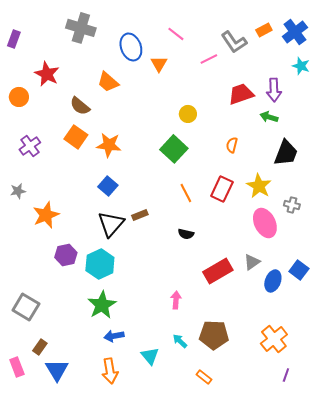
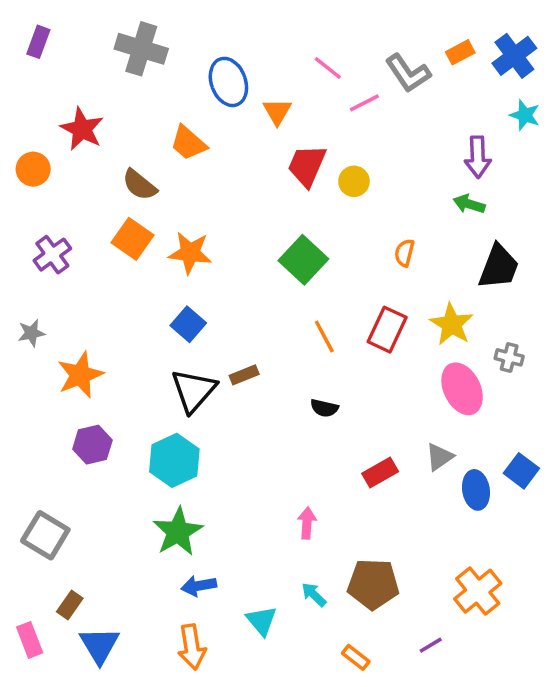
pink line: (176, 34) -> (328, 68), moved
purple rectangle: (14, 39) -> (38, 42), moved
red trapezoid: (241, 94) -> (307, 166), moved, turned -48
yellow circle: (188, 114) -> (354, 181), moved
purple hexagon: (66, 255) -> (92, 445), moved
red rectangle: (218, 271) -> (380, 473), size x0.7
blue ellipse: (273, 281) -> (476, 490), turned -30
purple line: (286, 375) -> (431, 645), moved, turned 40

